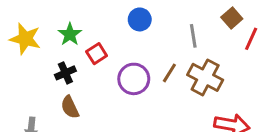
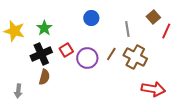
red square: (97, 54) -> (66, 50), moved
black cross: (65, 73) -> (41, 54), size x1.5
brown semicircle: (70, 107) -> (44, 77), turned -140

